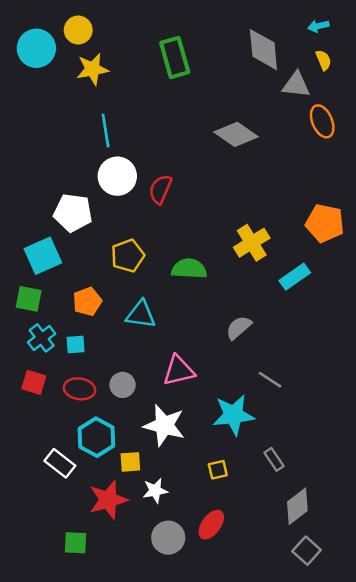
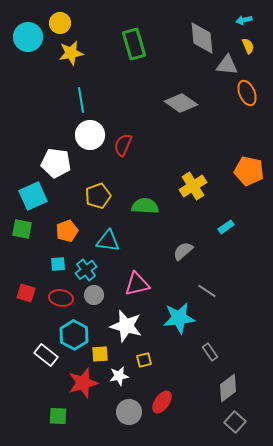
cyan rectangle: (295, 277) -> (226, 227), moved, size x0.7
cyan cross: (42, 338) -> (86, 270), moved
yellow square: (218, 470) -> (144, 360), moved

